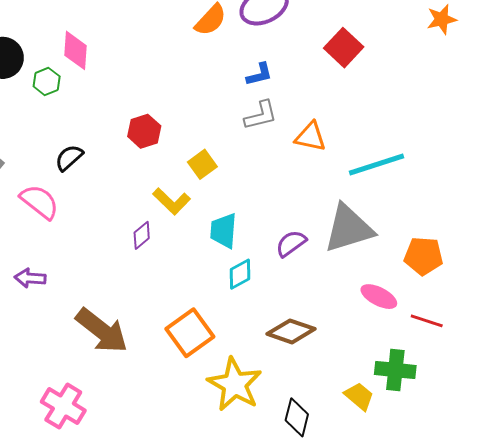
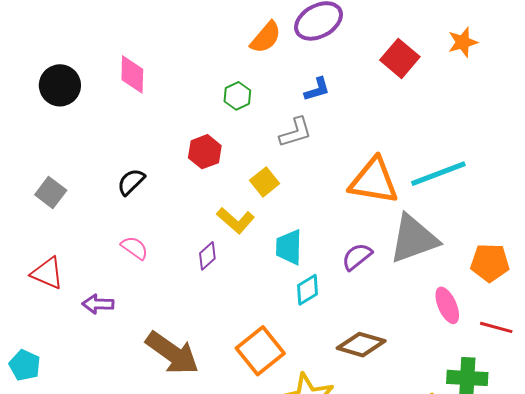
orange star: (442, 19) -> (463, 42), moved
green hexagon: (47, 81) -> (237, 96), moved
gray L-shape: (261, 115) -> (296, 132), moved
orange triangle: (310, 137) -> (374, 181), moved, size x1.6
pink semicircle: (40, 202) -> (134, 248), moved, size x0.7
pink ellipse: (379, 297) -> (447, 305), turned 42

